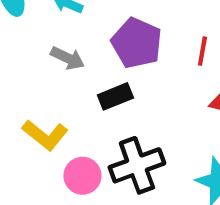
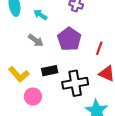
black rectangle: (115, 96) -> (50, 71), moved
black cross: (137, 165) -> (75, 83), moved

